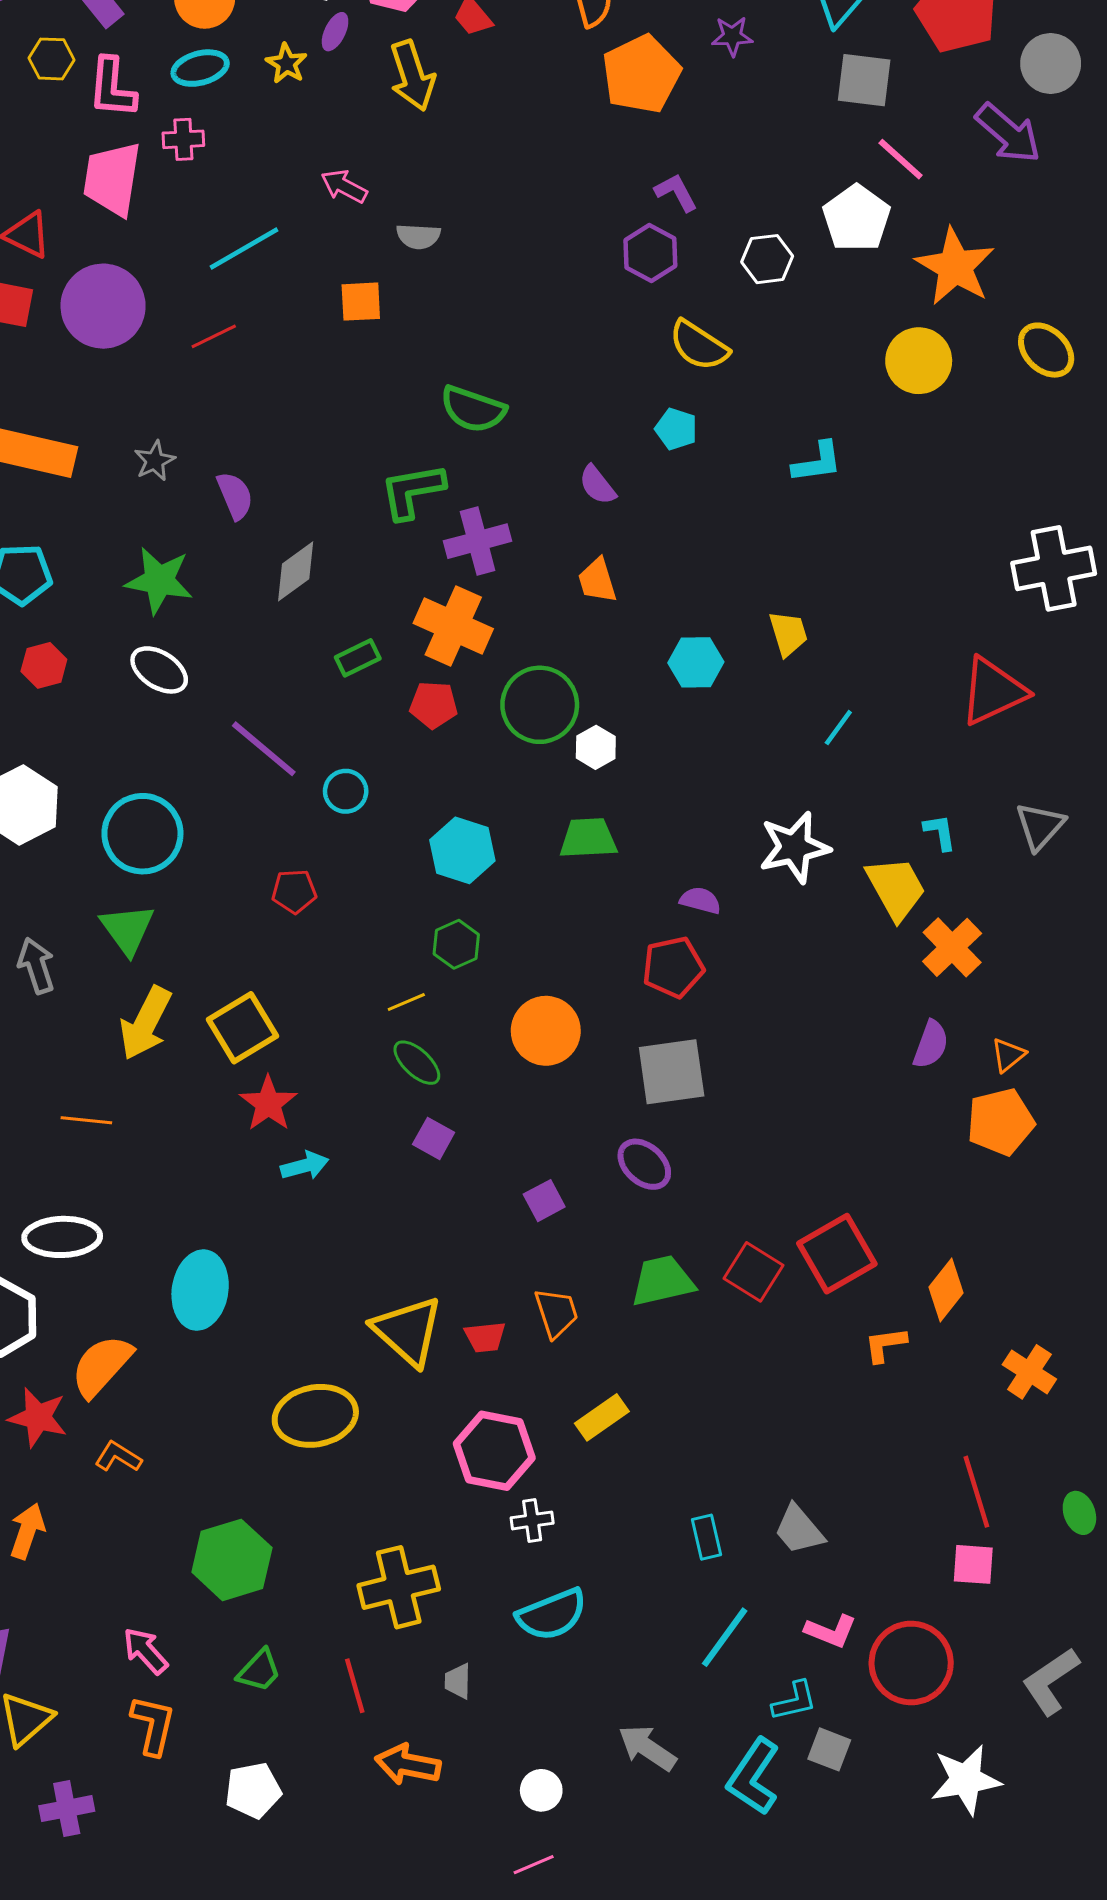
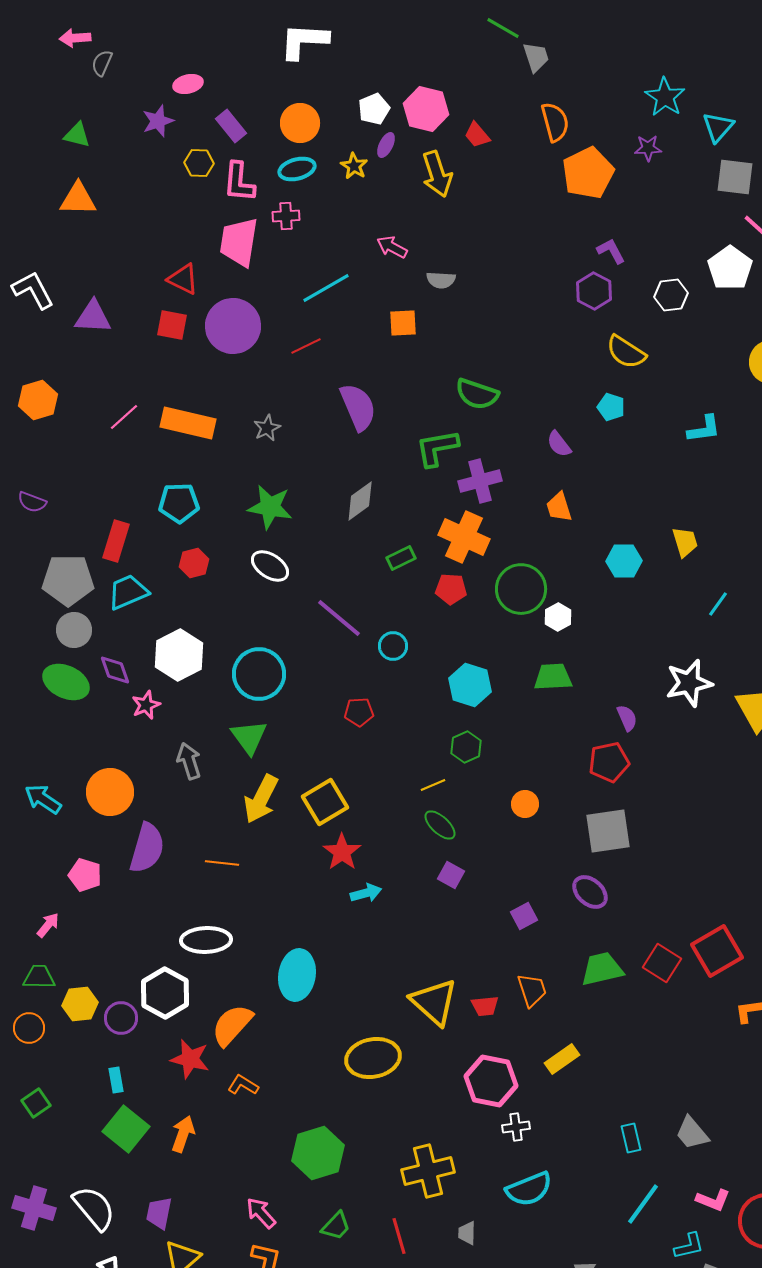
purple semicircle: (235, 496) -> (358, 407), moved, size x1.5
purple semicircle: (700, 900) -> (627, 718), turned 52
orange circle: (546, 1031) -> (525, 804), size x0.6

